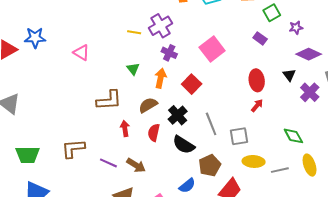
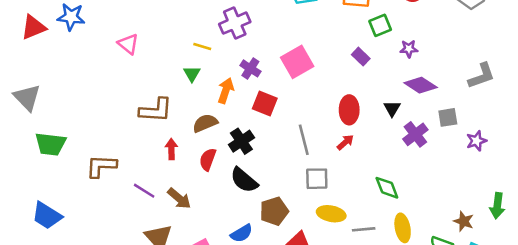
yellow line: (134, 32) -> (202, 46), moved
purple cross: (169, 53) -> (250, 68), moved
red square: (192, 84) -> (265, 103), turned -30
gray line: (211, 124) -> (304, 140), moved
green trapezoid: (28, 155) -> (51, 144), moved

